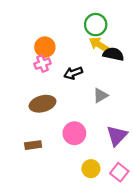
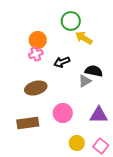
green circle: (96, 25) -> (71, 21), moved
black semicircle: (113, 54) -> (94, 71), moved
purple triangle: (117, 136) -> (99, 115), turned 48
brown rectangle: (33, 145) -> (28, 123), size x1.5

